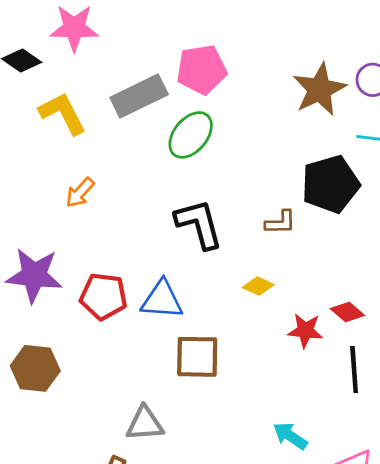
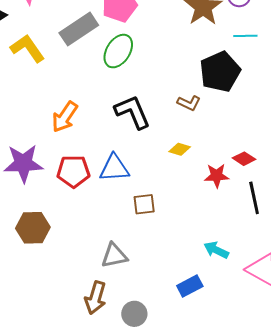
orange arrow: (80, 193) -> (65, 117), moved, size x1.4
brown L-shape: (281, 222) -> (189, 103), turned 35
brown square: (197, 357) -> (144, 204), size x0.7

